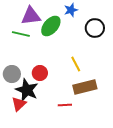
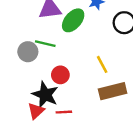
green line: (21, 34) -> (45, 44), moved
gray circle: (12, 74) -> (28, 52), moved
red line: (65, 105) -> (64, 112), moved

